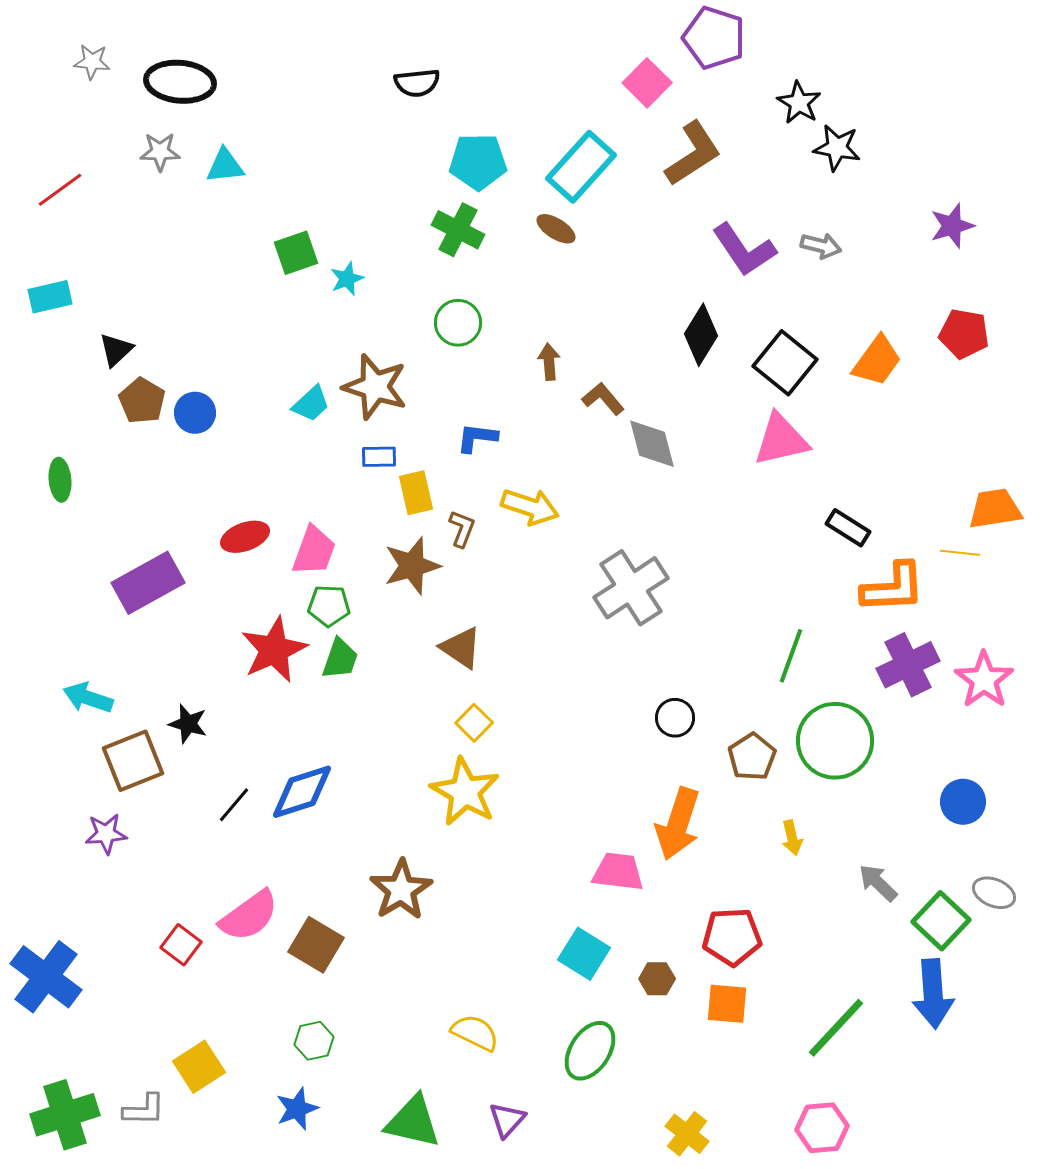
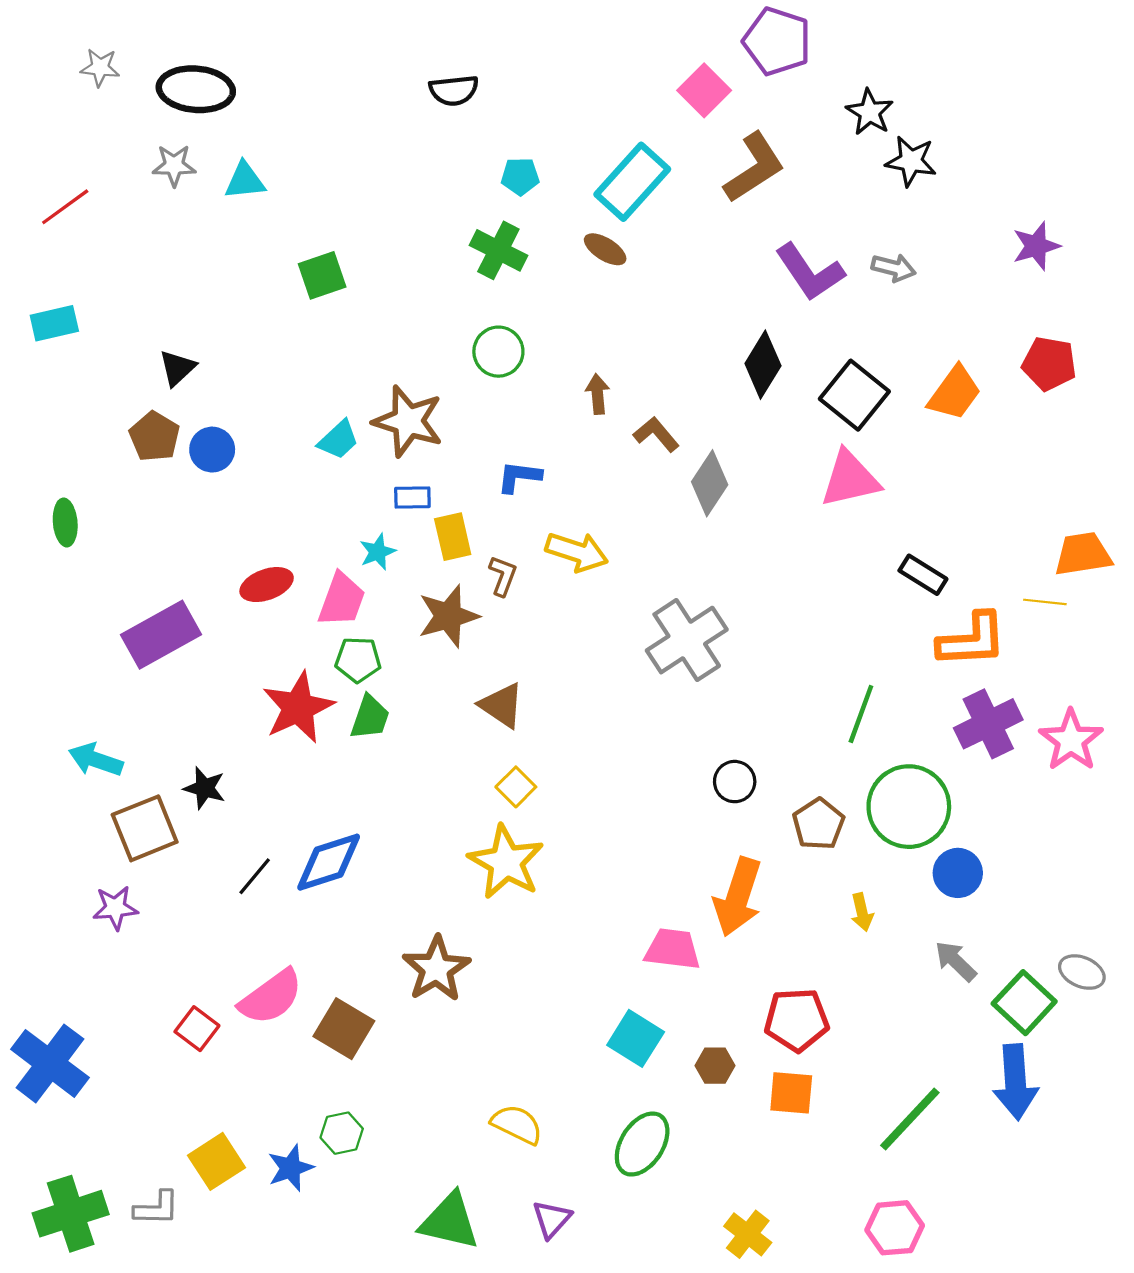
cyan pentagon: (478, 162) -> (520, 176), size x0.6
cyan star: (347, 279) -> (378, 552), moved
black triangle: (116, 350) -> (177, 368), moved
gray diamond: (652, 444) -> (710, 483), turned 48
blue circle: (963, 802) -> (958, 873), moved
blue star: (297, 1109) -> (291, 1168), moved

